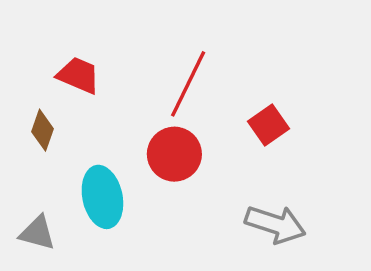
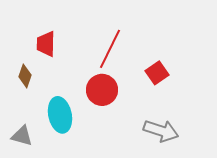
red trapezoid: (78, 75) -> (46, 44), turned -112

